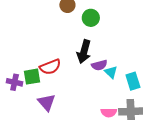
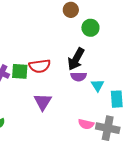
purple semicircle: (99, 65) -> (79, 77), moved
purple triangle: (47, 102) -> (43, 102), moved

